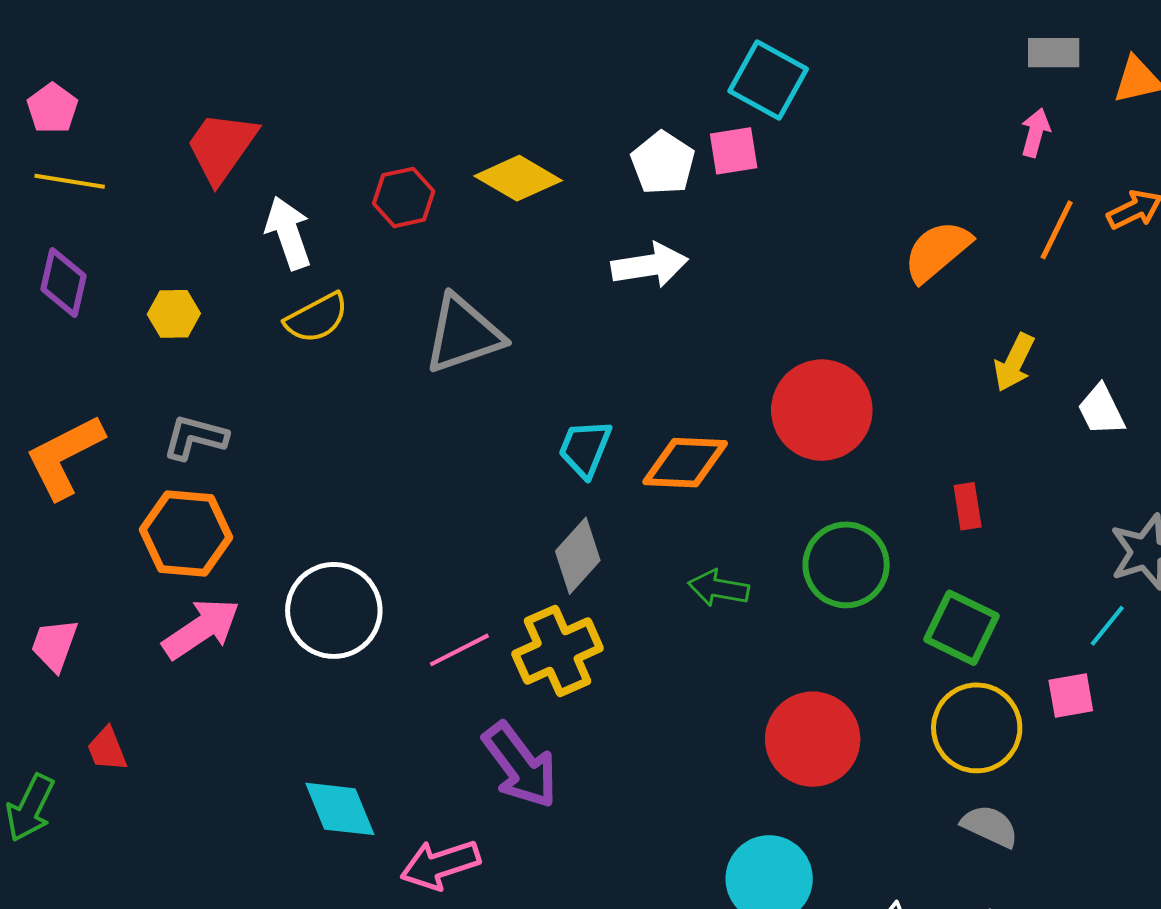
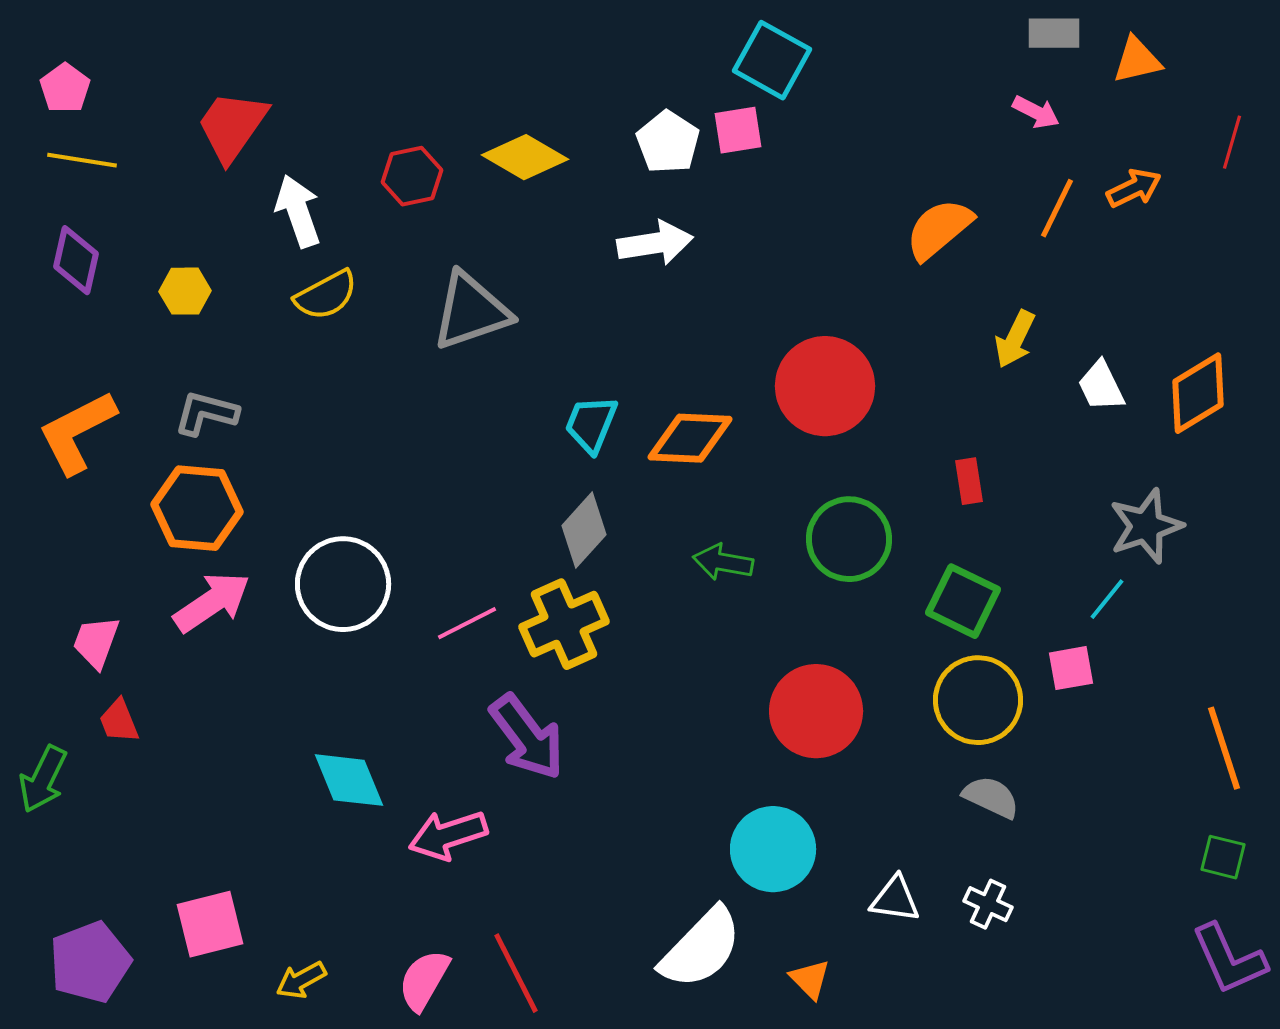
pink arrow: (1035, 133) -> (1036, 112), turned 102
pink trapezoid: (54, 645) -> (96, 642), moved

